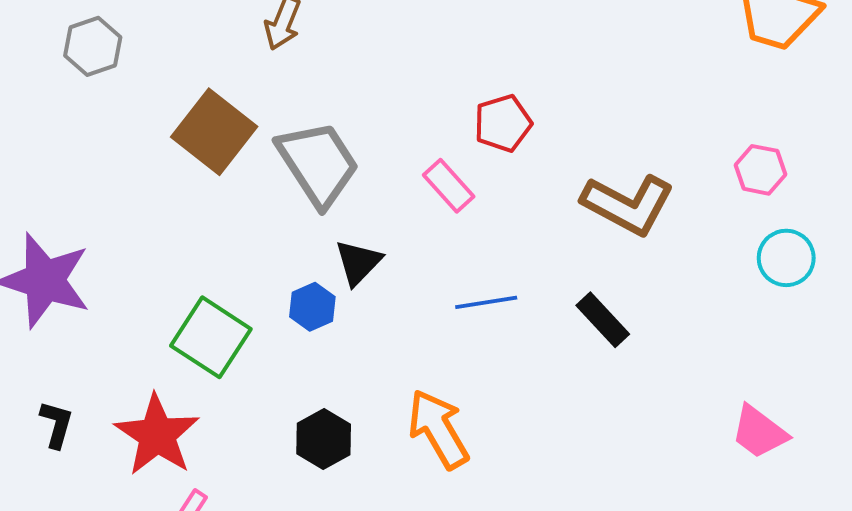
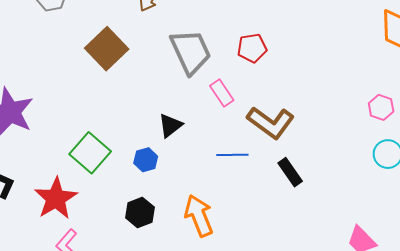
red pentagon: (503, 123) -> (252, 48), moved
gray trapezoid: (318, 164) -> (191, 52), moved
brown L-shape: (628, 204) -> (271, 123), moved
blue hexagon: (312, 307) -> (146, 160), moved

